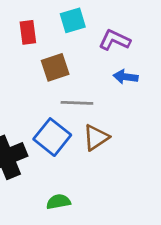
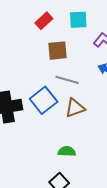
red rectangle: (28, 32) -> (44, 21), turned 42
green semicircle: (58, 202) -> (67, 151), moved

